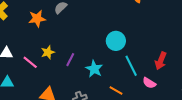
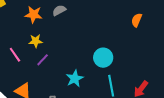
yellow star: (48, 52) -> (36, 41), moved
purple line: (70, 60) -> (43, 60), moved

